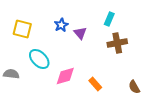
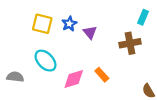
cyan rectangle: (109, 19) -> (143, 17), moved
yellow square: (22, 29) -> (42, 24), moved
orange rectangle: (95, 84) -> (102, 75), moved

